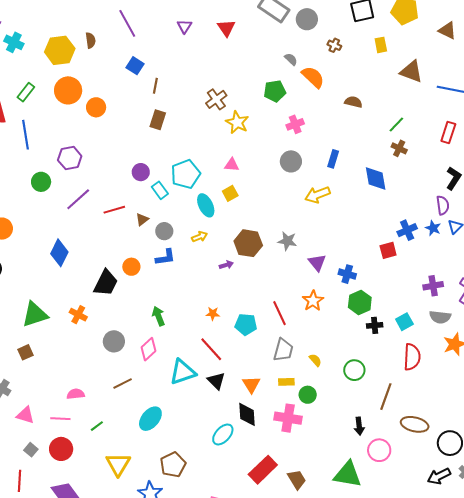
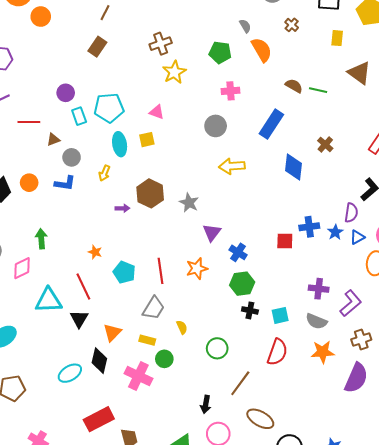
green line: (396, 125) -> (318, 90), moved, turned 42
blue rectangle: (333, 159) -> (271, 124), moved, size x1.6
yellow arrow: (200, 237) -> (104, 173), turned 119

